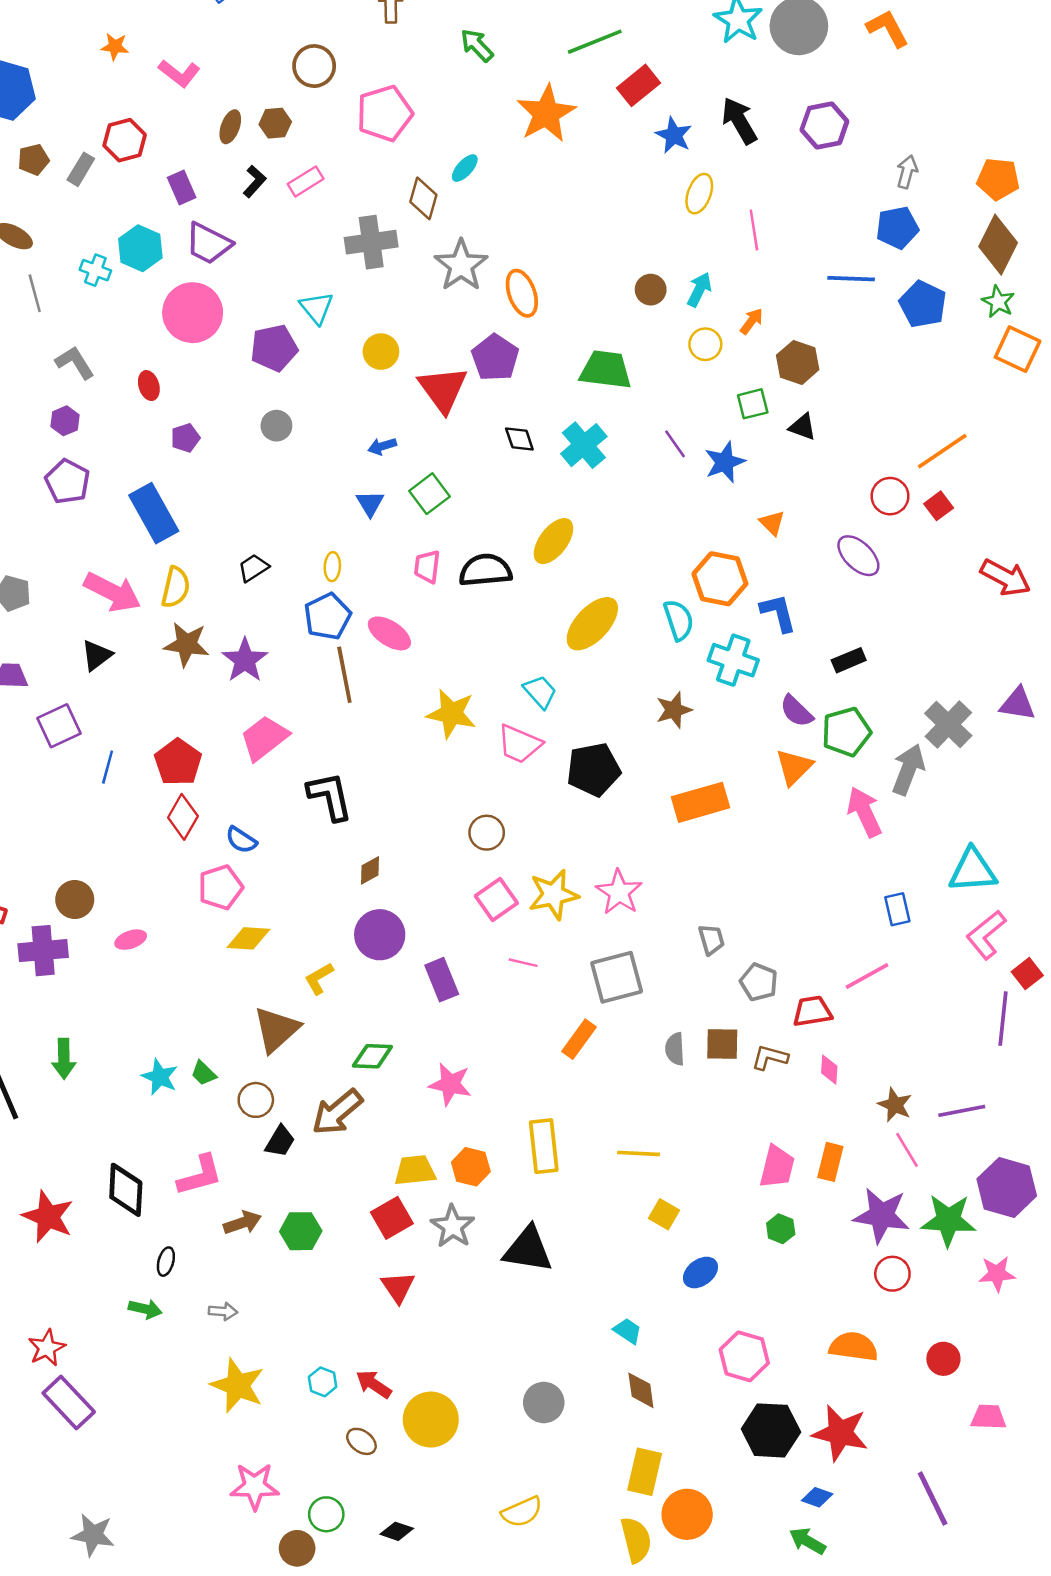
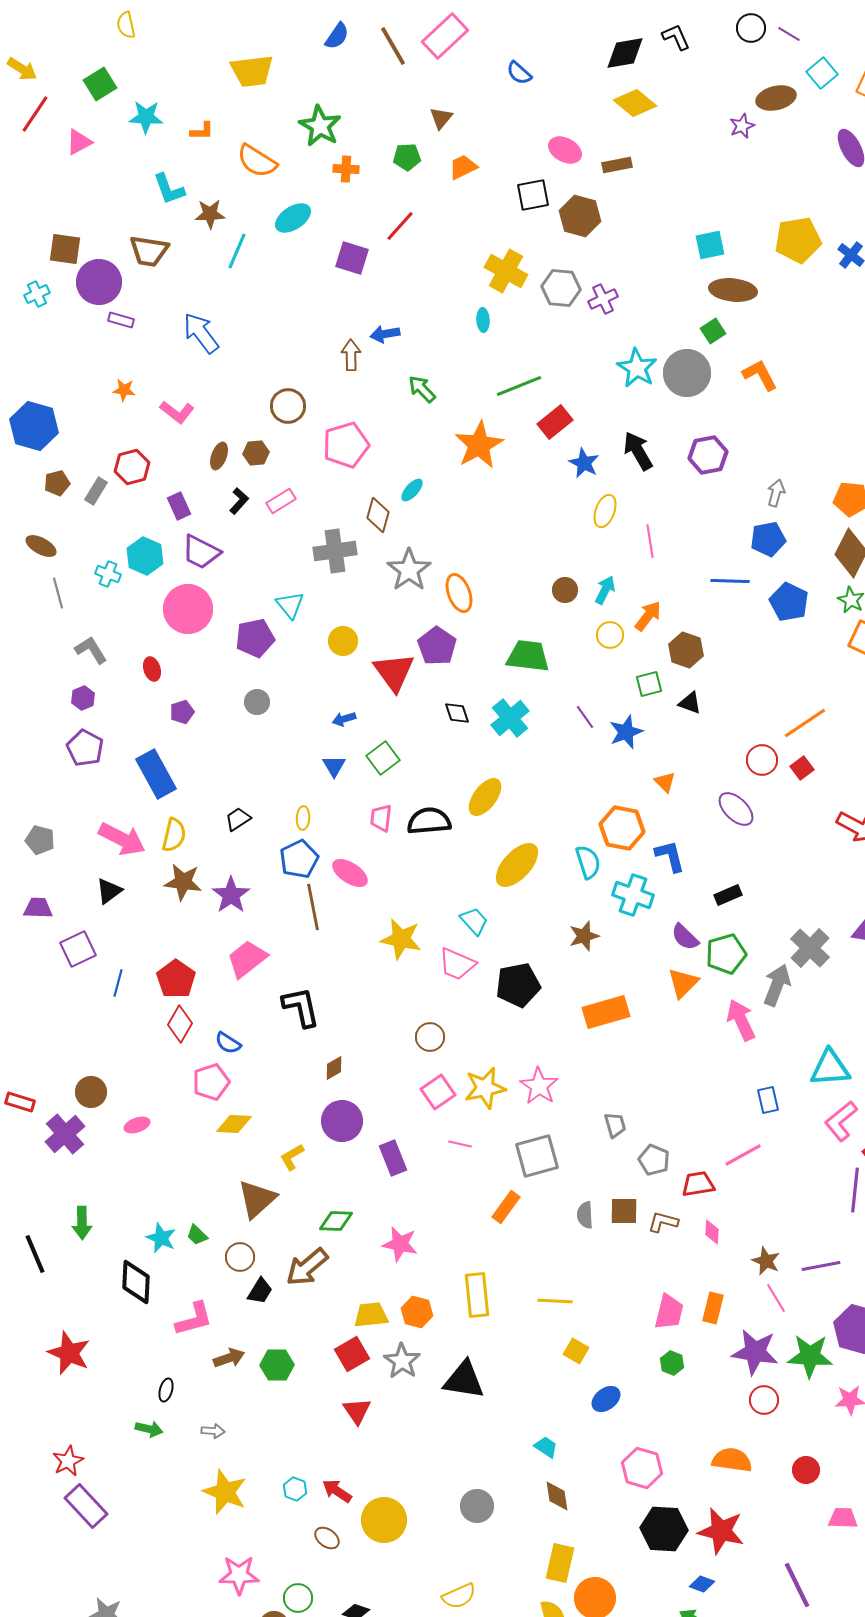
orange arrow: (752, 321) -> (648, 616), size x1.4
purple cross: (43, 951) -> (65, 1134), turned -36
black diamond: (126, 1190) -> (136, 1282), moved

